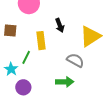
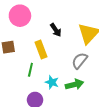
gray semicircle: (75, 60) -> (80, 61), turned -66
cyan star: (11, 69) -> (52, 82), moved

